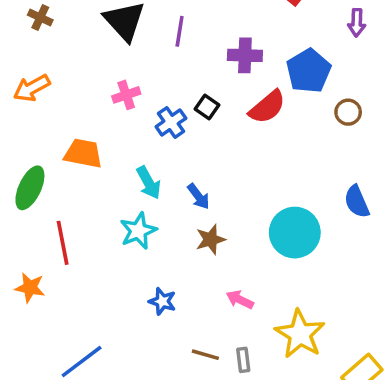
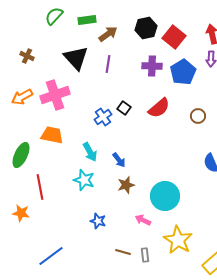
purple cross: (245, 55) -> (152, 66), moved
blue pentagon: (309, 71) -> (183, 72), moved
pink cross: (126, 95) -> (55, 95), moved, size x1.8
brown circle: (348, 112) -> (198, 116), moved
cyan star: (138, 231) -> (84, 180), turned -30
cyan circle: (295, 233) -> (165, 196), moved

